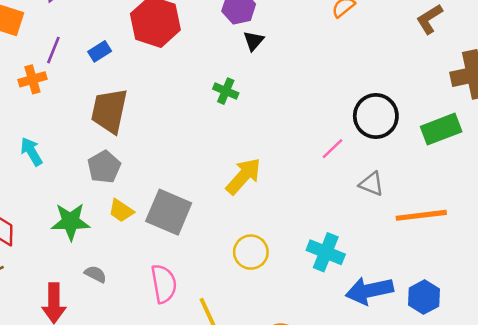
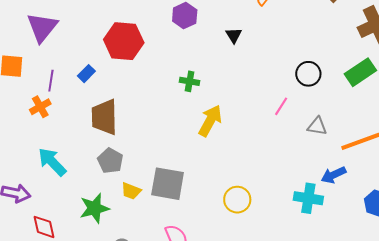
black triangle: (253, 41) -> (234, 35), moved
black circle: (376, 116) -> (308, 74), size x0.7
cyan arrow: (31, 152) -> (52, 162), size x1.4
yellow arrow: (243, 176) -> (210, 121), moved
cyan cross: (326, 252) -> (308, 198), moved
blue arrow: (369, 291) -> (333, 175), moved, size x0.7

